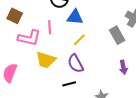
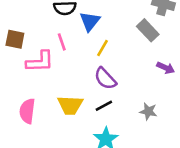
blue triangle: (75, 17) -> (90, 21), turned -42
yellow trapezoid: (46, 60) -> (70, 105), moved
purple arrow: (123, 67) -> (166, 68), turned -40

